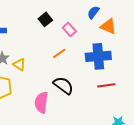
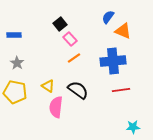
pink rectangle: (69, 29) -> (70, 39), moved
yellow triangle: (19, 64) -> (48, 86), moved

